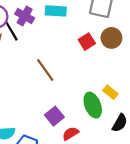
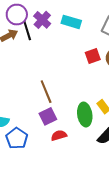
brown line: (45, 70) -> (46, 92), moved

